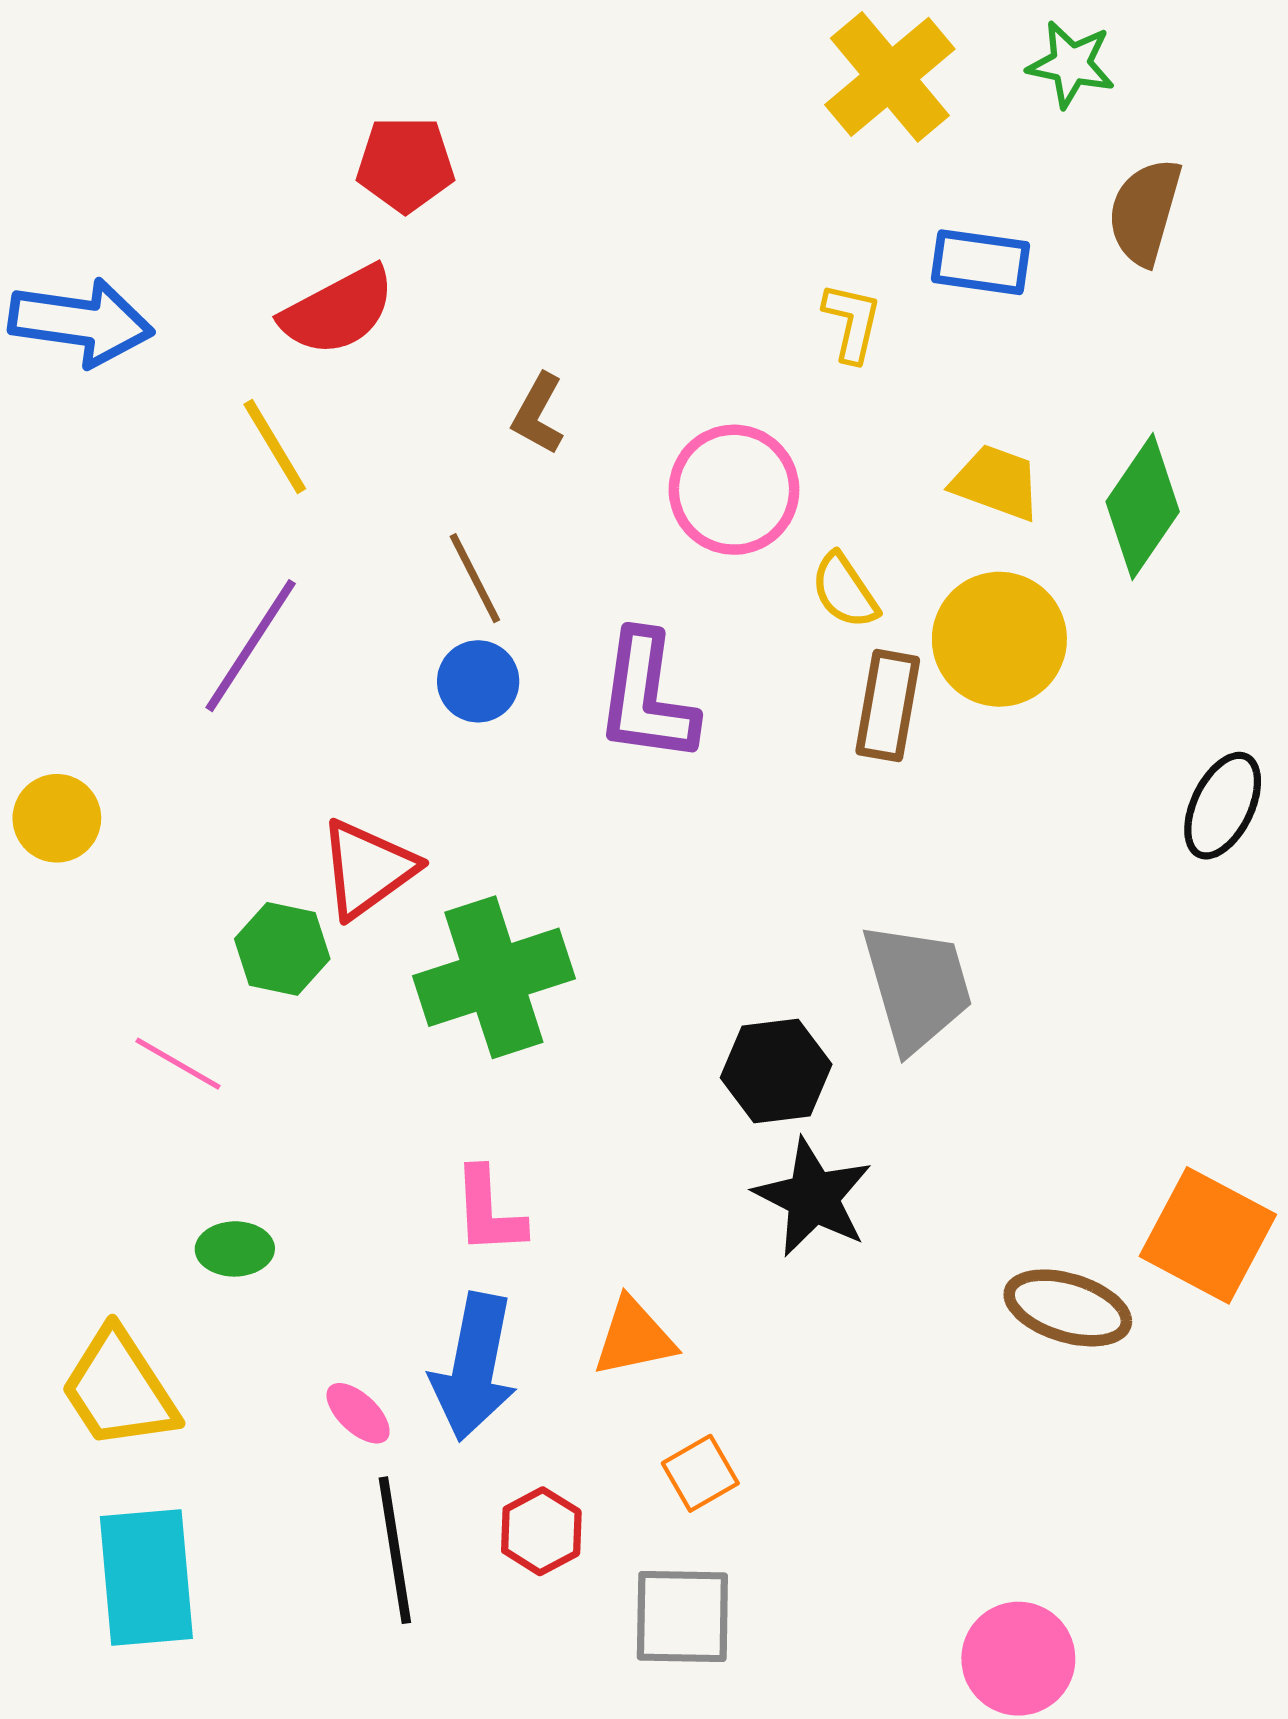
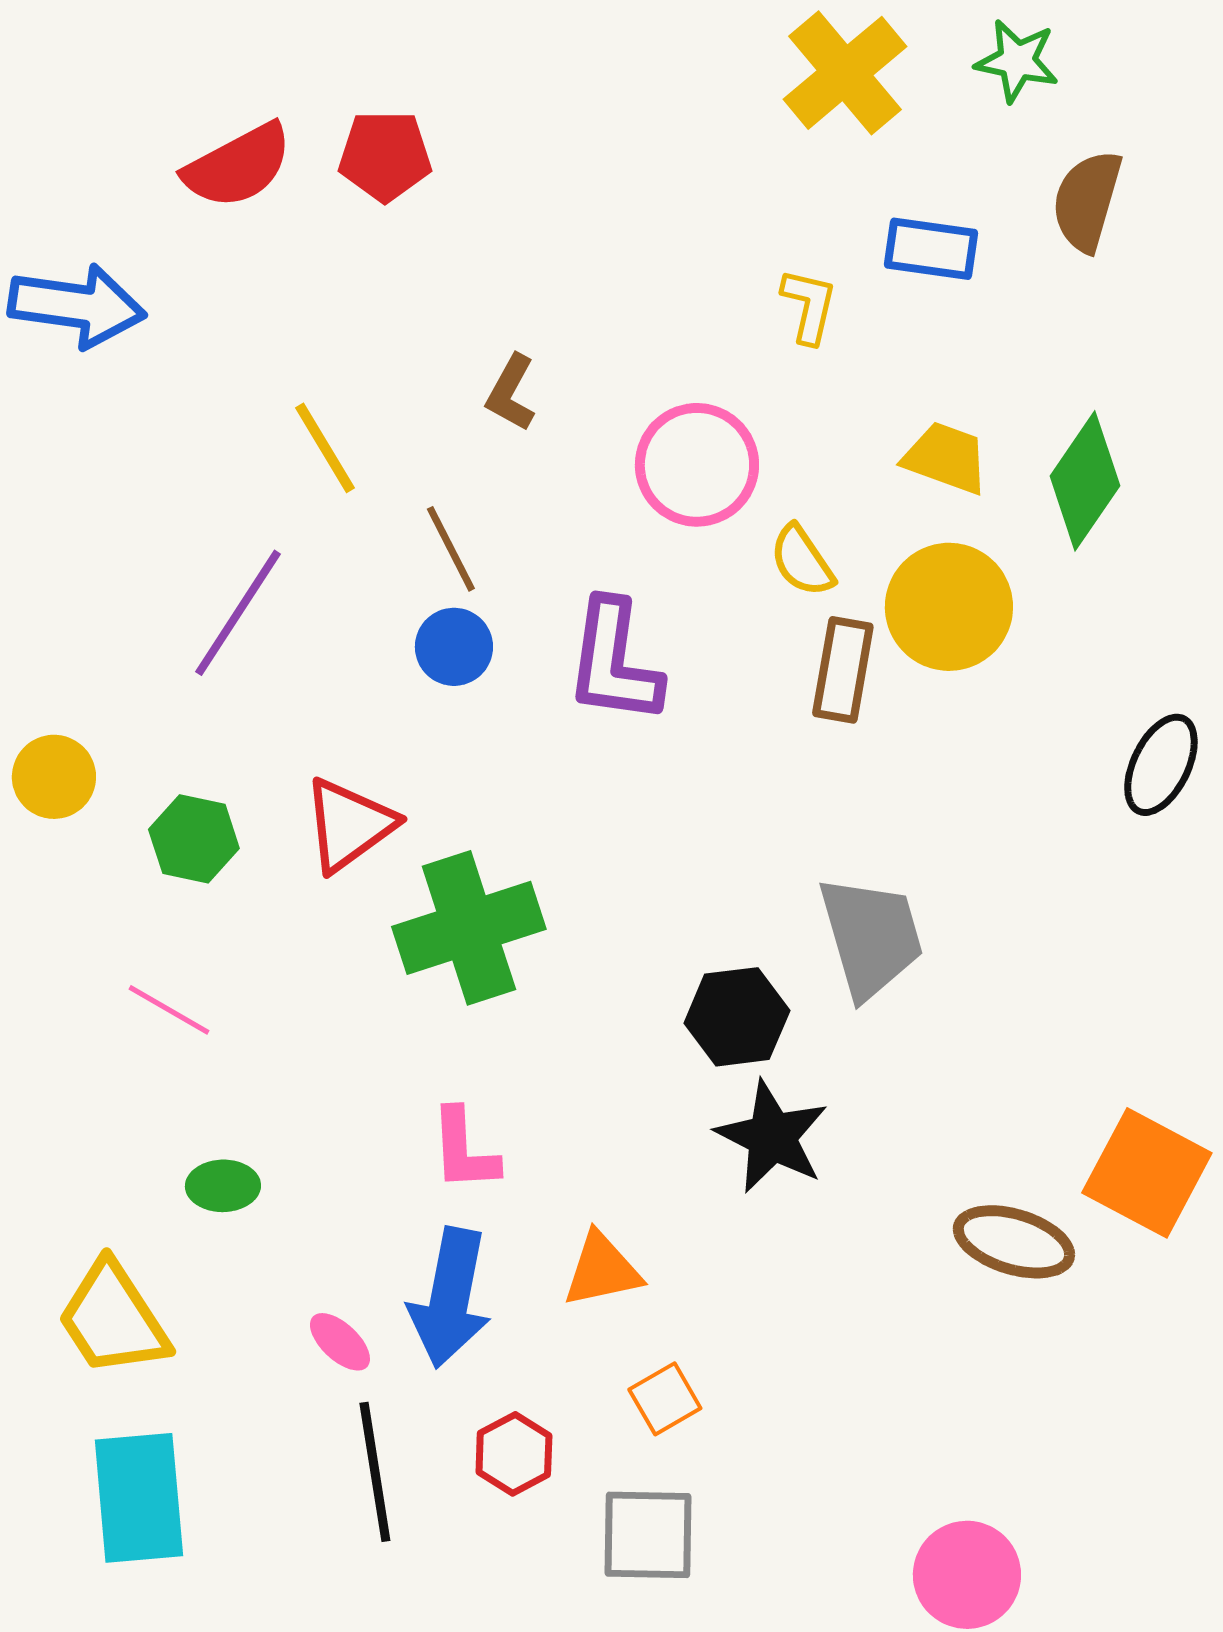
red semicircle: (338, 311) -> (238, 166), moved
yellow line: (275, 447) -> (325, 448), moved
green hexagon: (282, 949) -> (194, 839), moved

